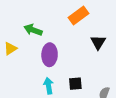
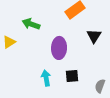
purple ellipse: (50, 55) -> (59, 48), moved

